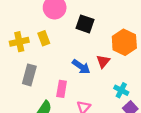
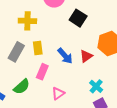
yellow rectangle: (44, 38) -> (38, 48), moved
yellow cross: (19, 42) -> (27, 21), moved

